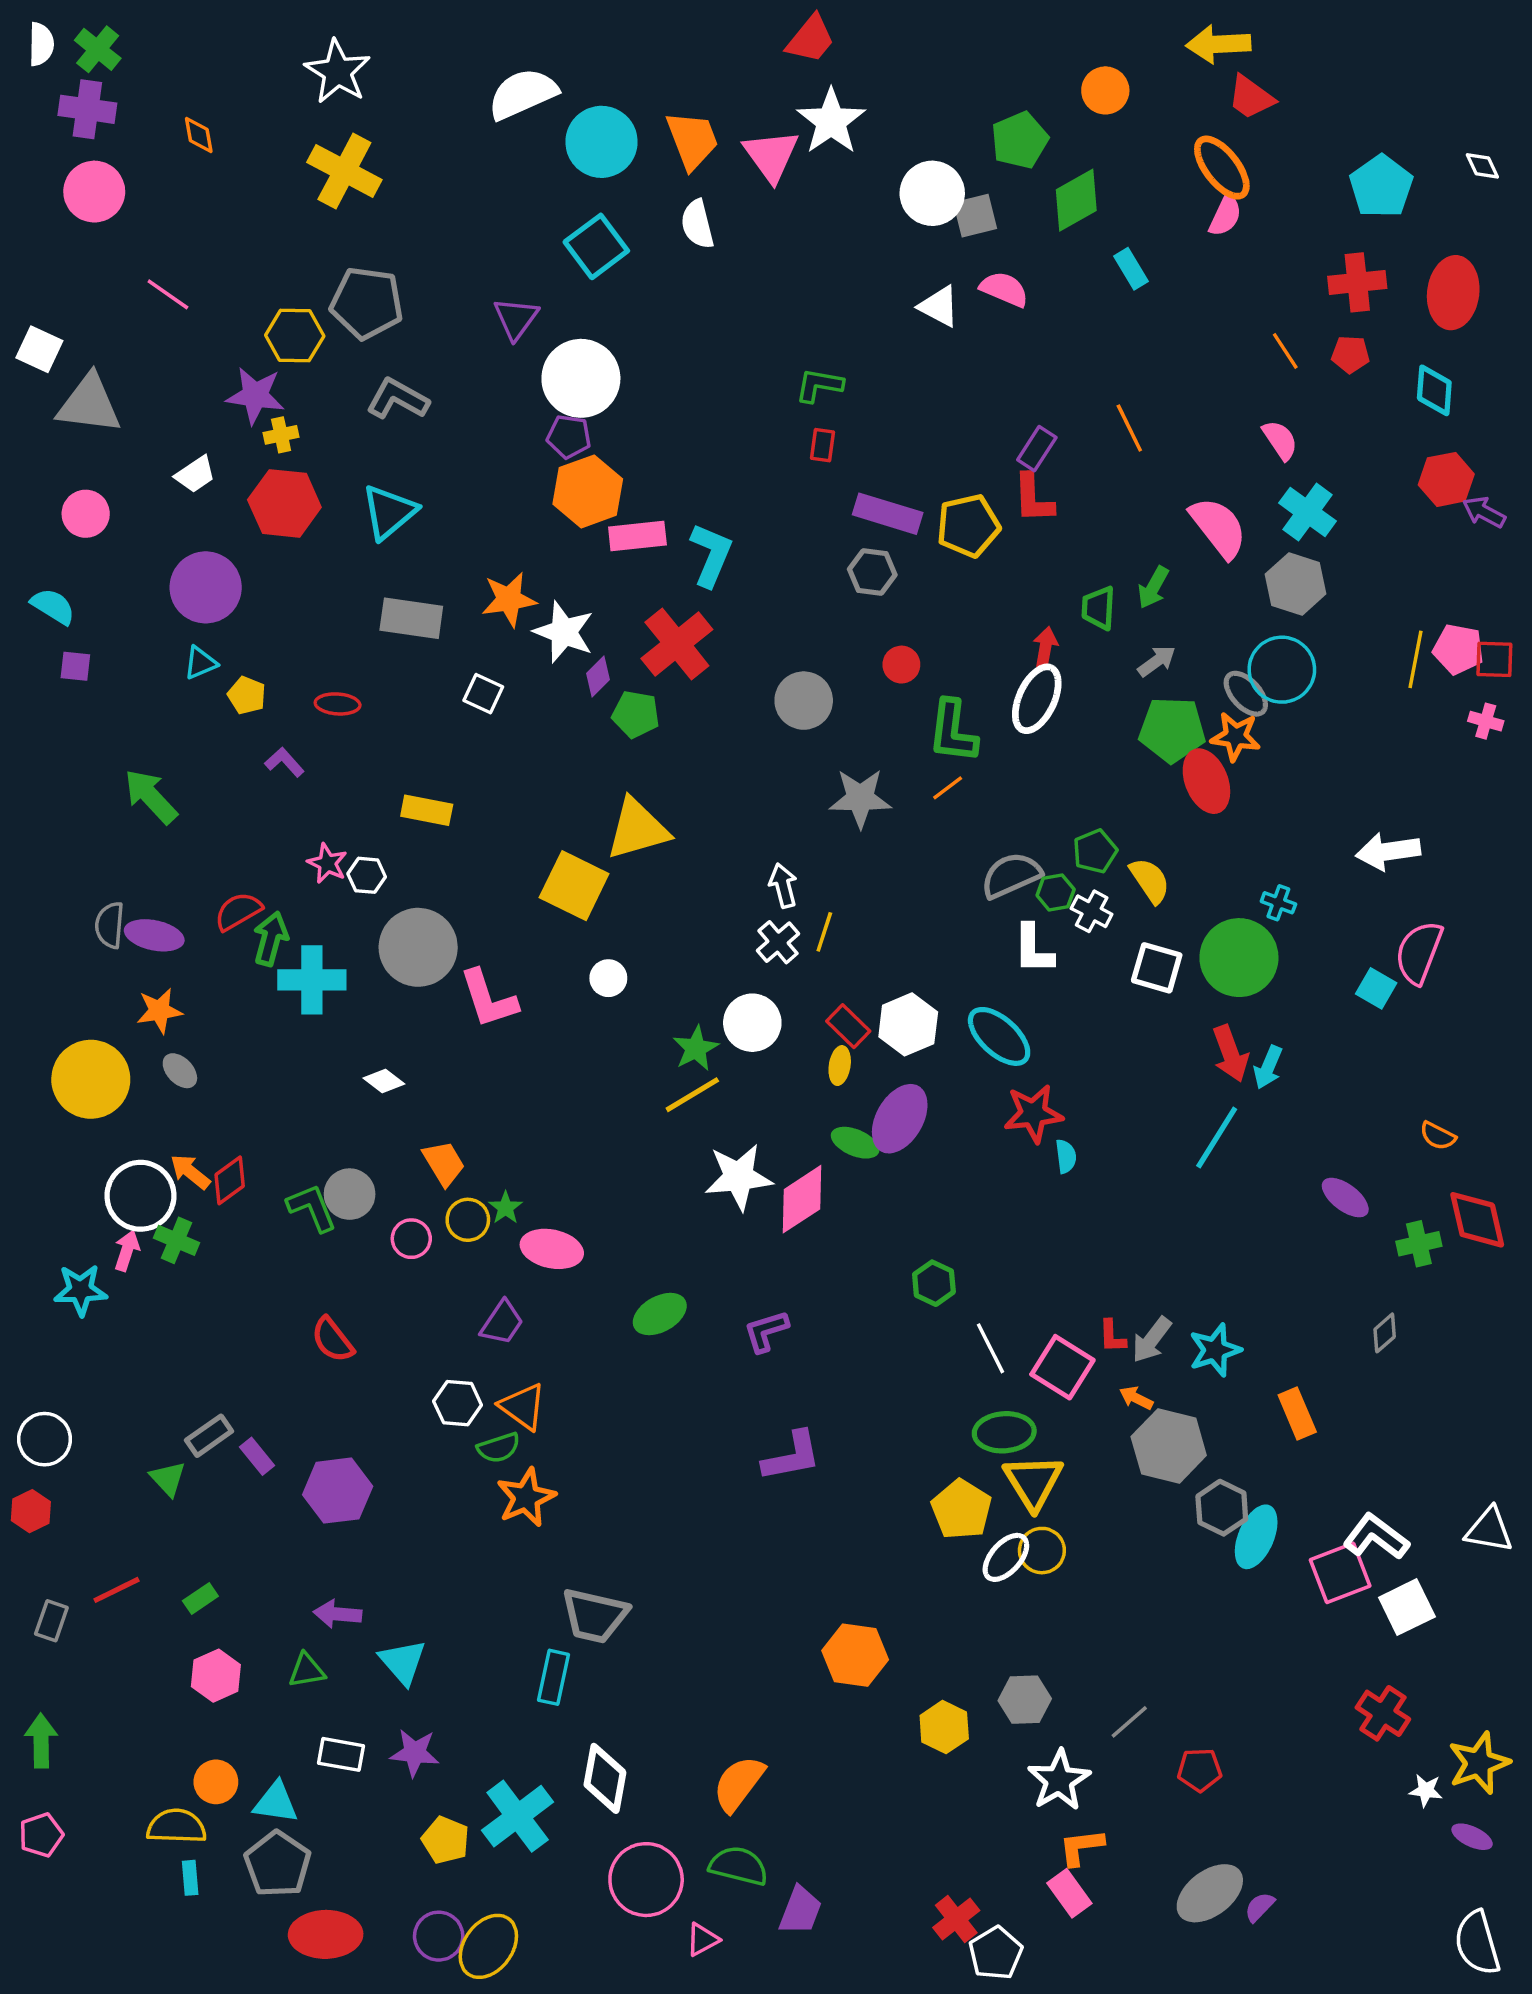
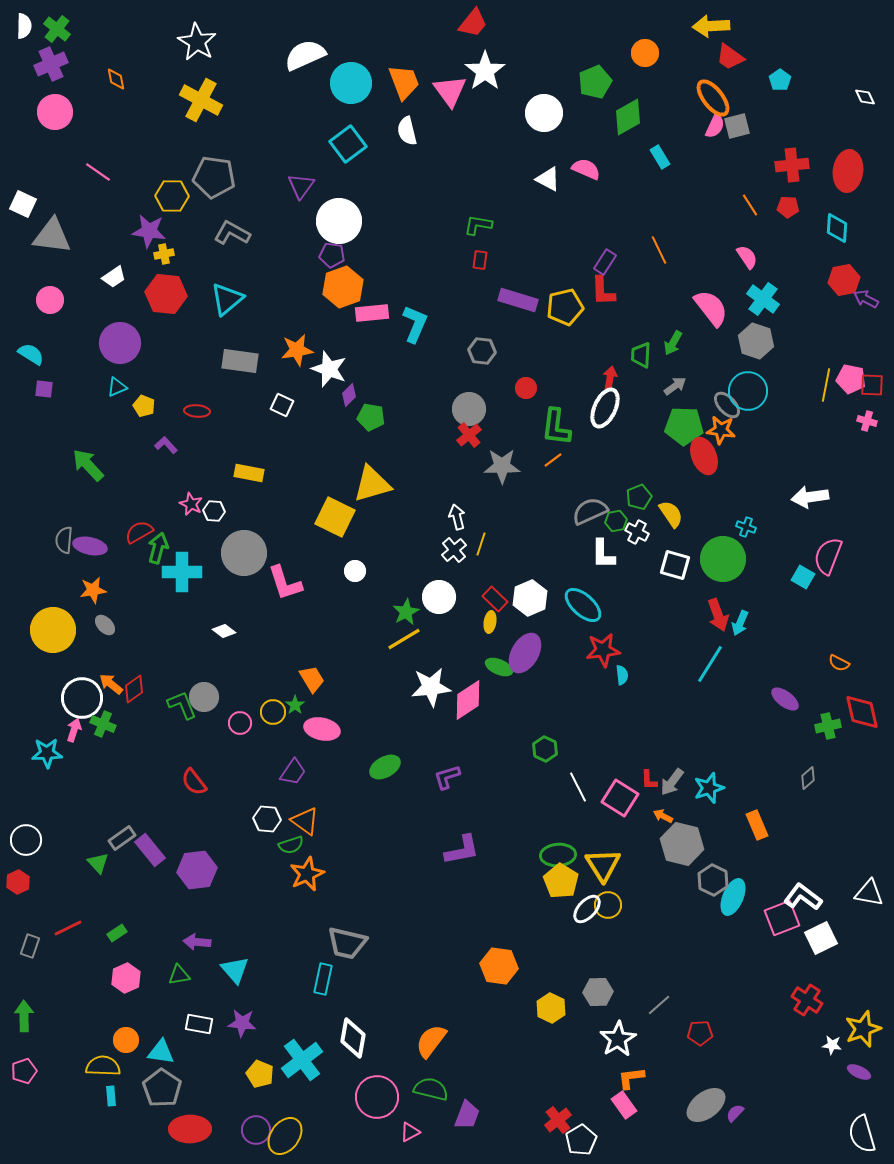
purple cross: (87, 109) -> (51, 64), turned -32
cyan pentagon: (1381, 186) -> (780, 80), moved, size x0.6
gray square: (975, 216) -> (737, 126), moved
gray hexagon: (872, 572) -> (482, 351), moved
red cross: (677, 644) -> (469, 435), moved, size x0.6
orange trapezoid: (444, 1163) -> (312, 679), moved
green ellipse: (1004, 1432) -> (558, 855), moved
purple rectangle: (257, 1456) -> (150, 850), size x1.5

